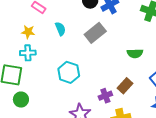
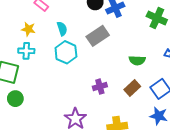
cyan hexagon: (69, 72) -> (66, 52), moved
brown rectangle: (125, 86) -> (132, 88), moved
purple cross: (105, 96) -> (100, 87), moved

